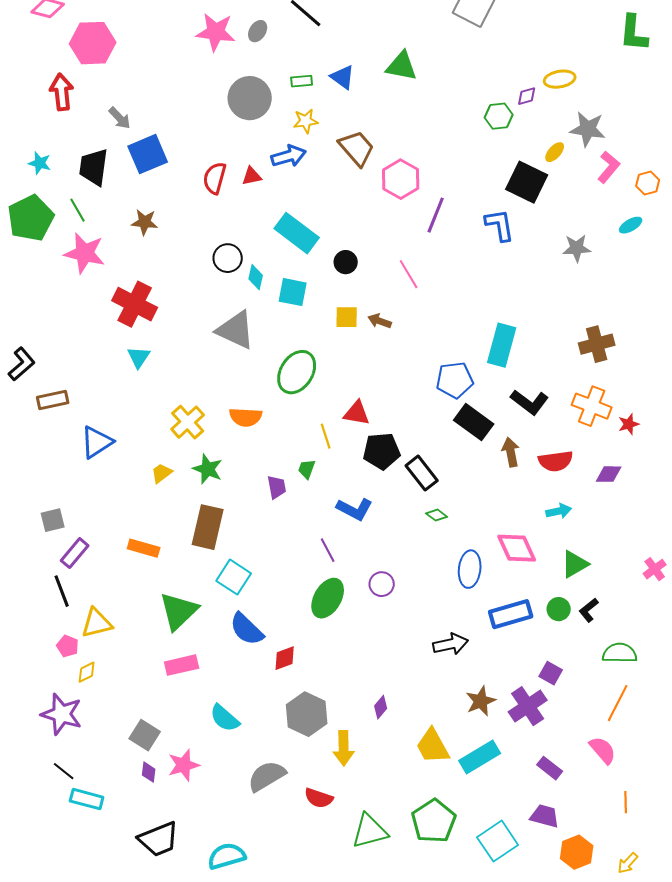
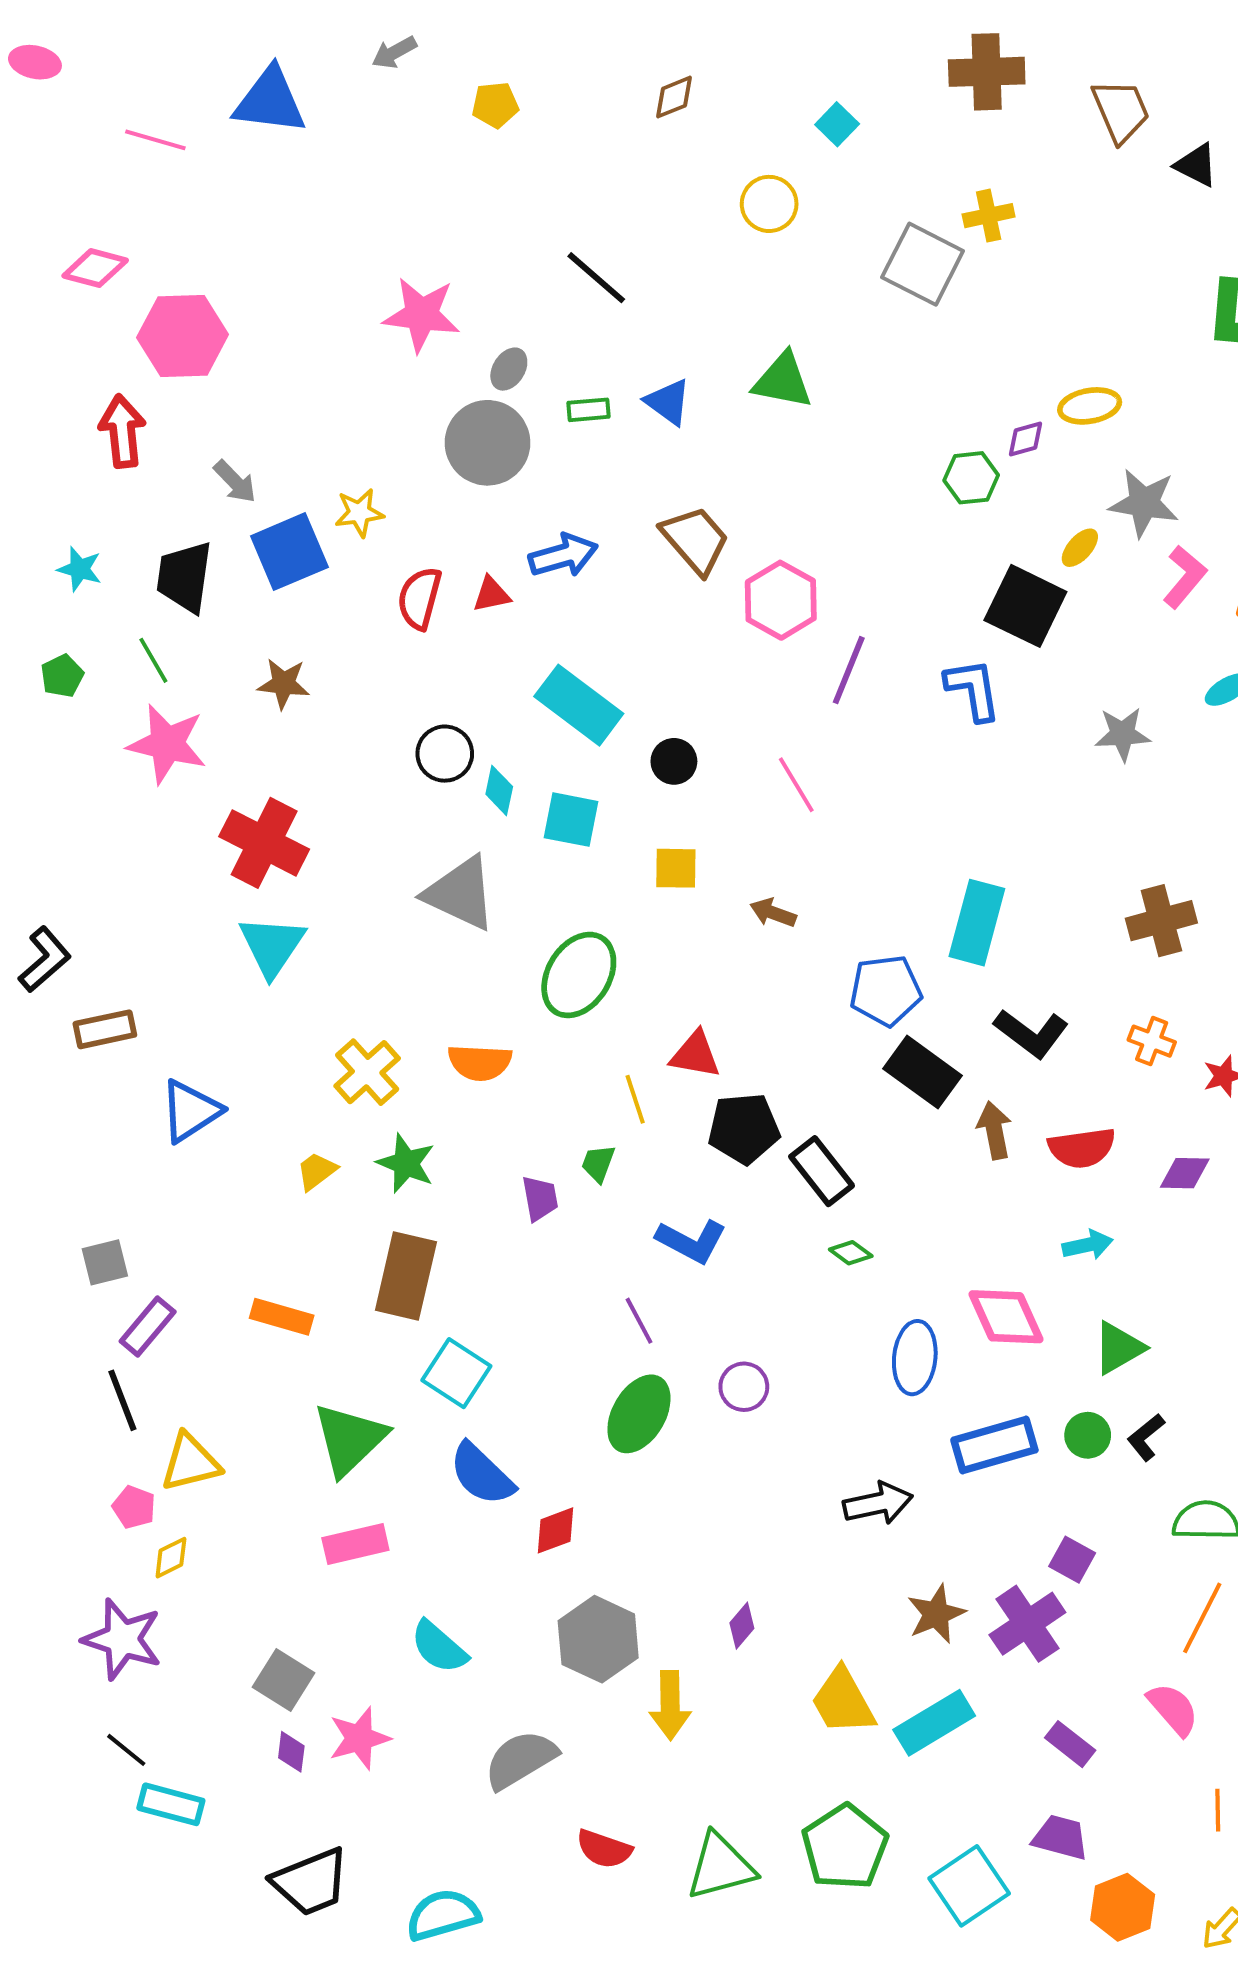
gray ellipse: (258, 31) -> (509, 369), moved
yellow star: (306, 121) -> (359, 513), moved
green pentagon: (31, 218) -> (62, 676), size x0.5
brown arrow: (380, 321) -> (773, 913), moved
cyan triangle: (139, 357) -> (272, 946), size x1.5
orange cross: (592, 406) -> (1152, 1041), size x0.6
red semicircle: (319, 798) -> (604, 1849), moved

